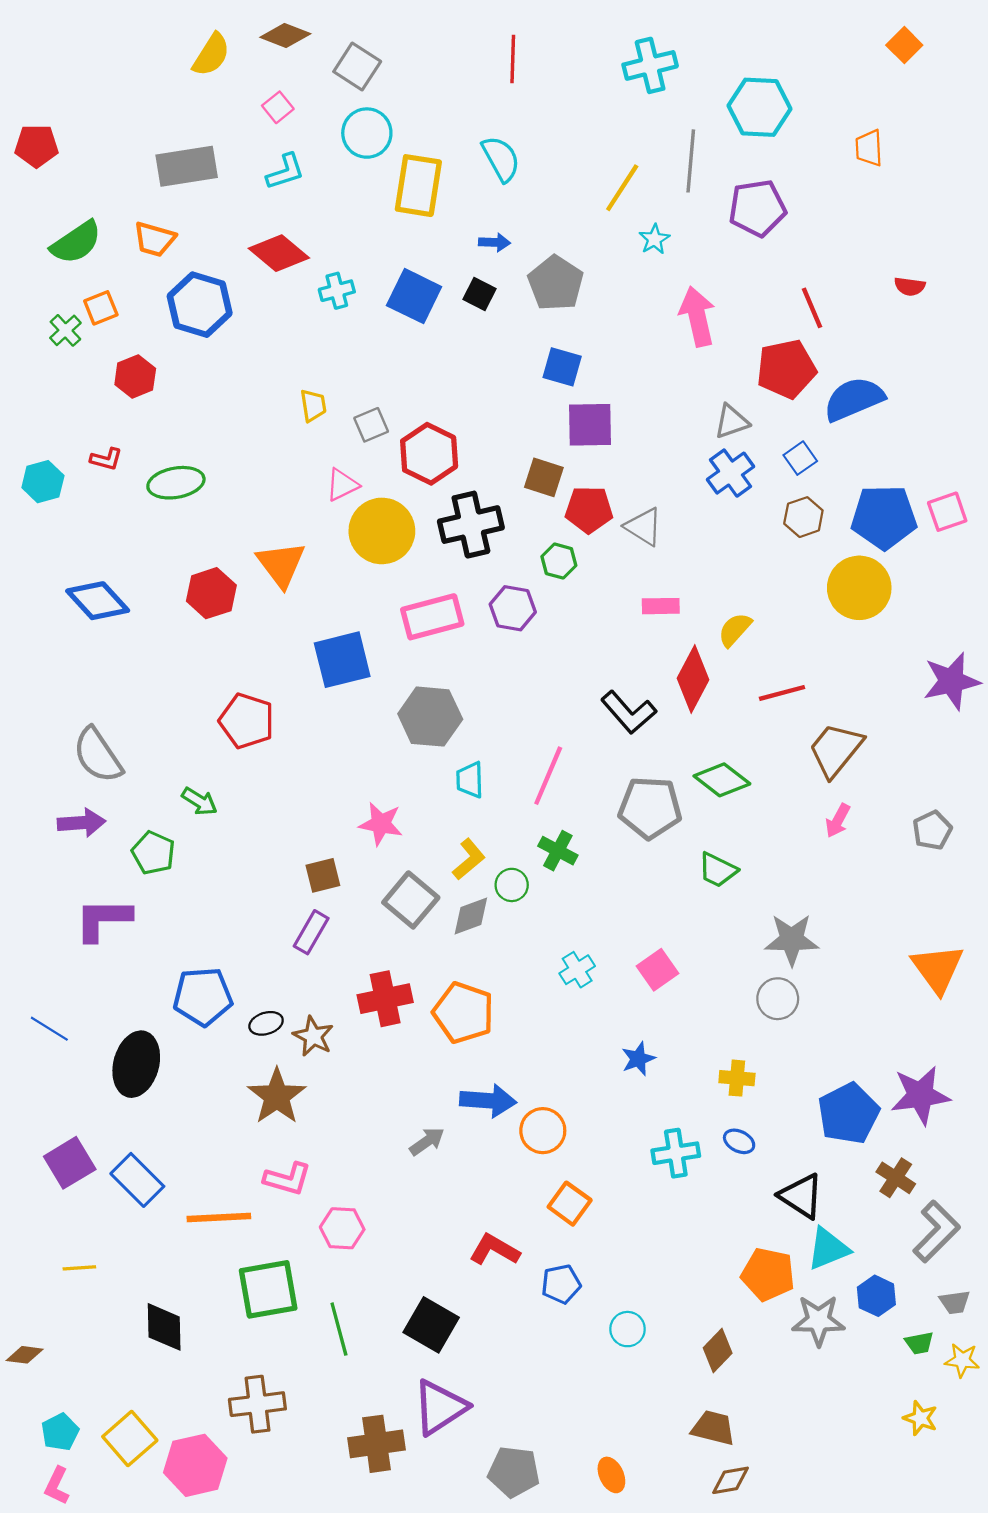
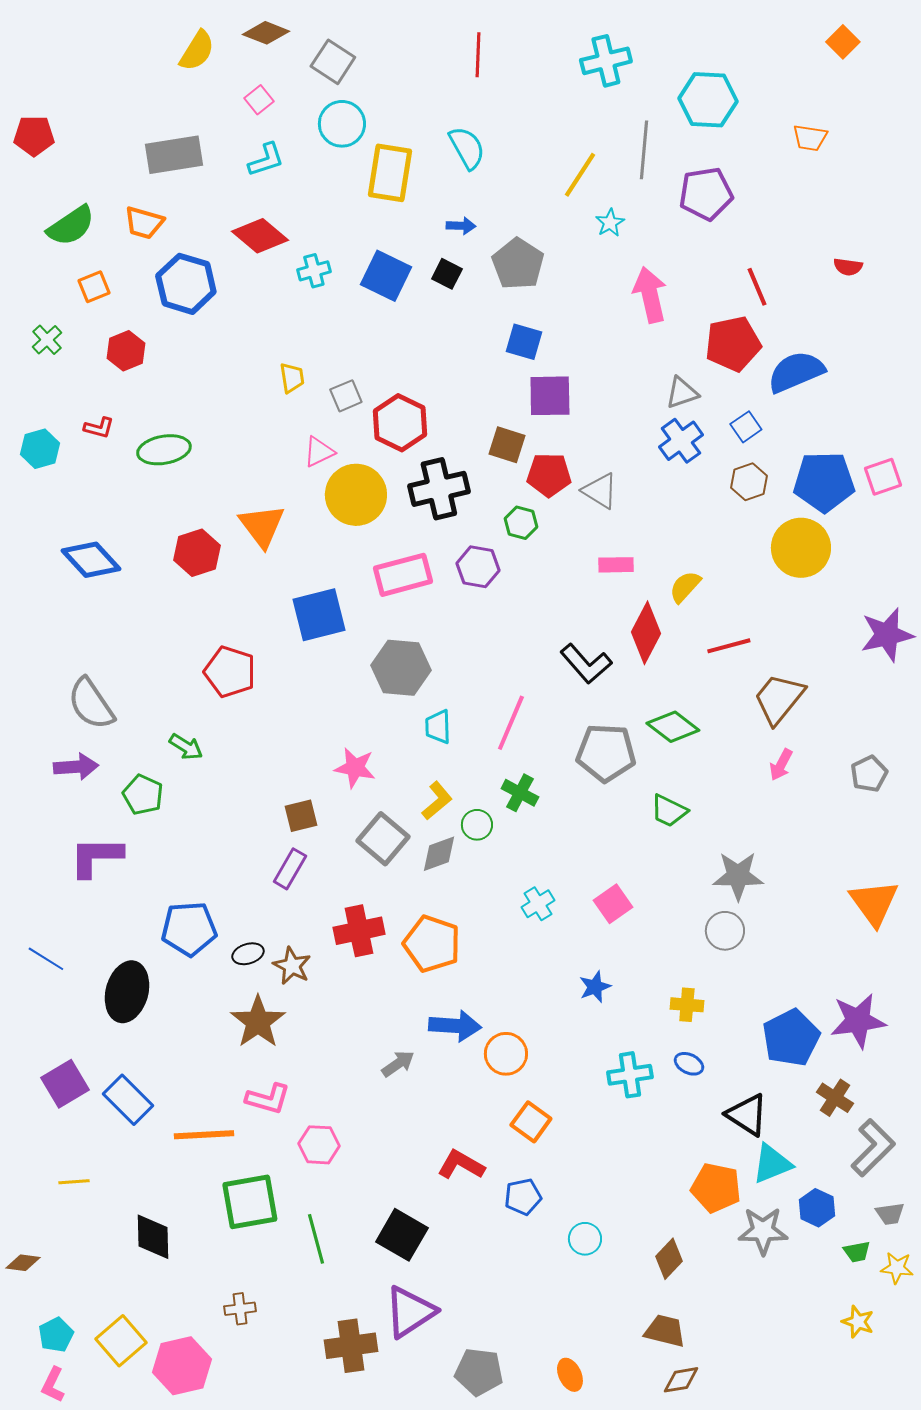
orange trapezoid: (869, 148) -> (810, 138), turned -78
green cross: (65, 330) -> (47, 340), moved
brown cross: (257, 1404) -> (240, 1309), size x0.6

